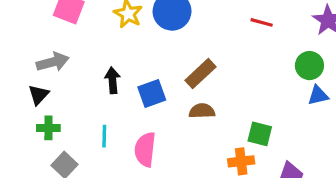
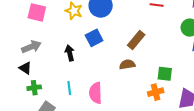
brown rectangle: (200, 74) -> (136, 40), moved
blue square: (152, 94) -> (94, 38), moved
black triangle: (38, 95) -> (25, 68), turned -32

